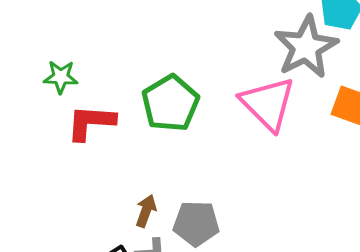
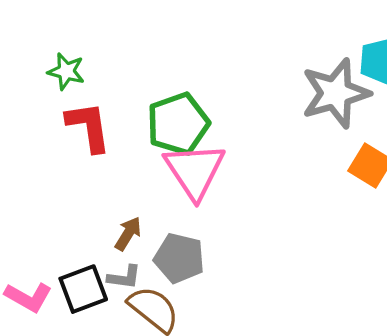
pink triangle: (268, 104) -> (195, 171), moved
red L-shape: (91, 122) -> (89, 127), turned 66

